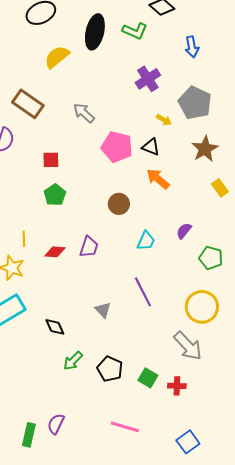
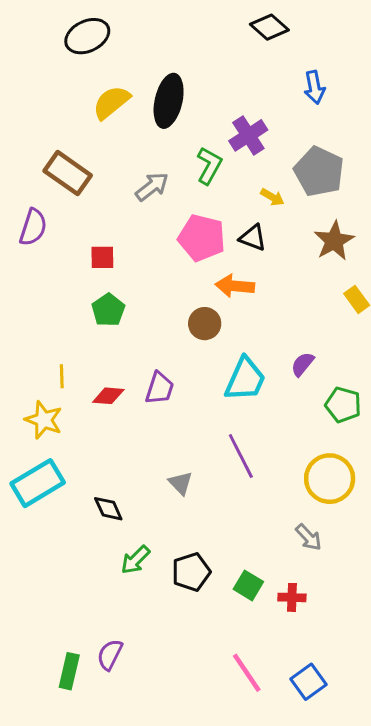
green L-shape: (135, 31) -> (209, 166), moved, turned -85
black ellipse: (95, 32) -> (169, 101), moved
gray arrow: (84, 113) -> (152, 187), turned 100
orange arrow: (158, 179) -> (235, 286), moved, turned -35
cyan trapezoid: (146, 241) -> (245, 379), size x1.5
gray arrow: (188, 346) -> (309, 537), size x0.6
black pentagon: (110, 369) -> (191, 572), turned 30
pink line: (125, 427) -> (247, 673), moved, turned 40

